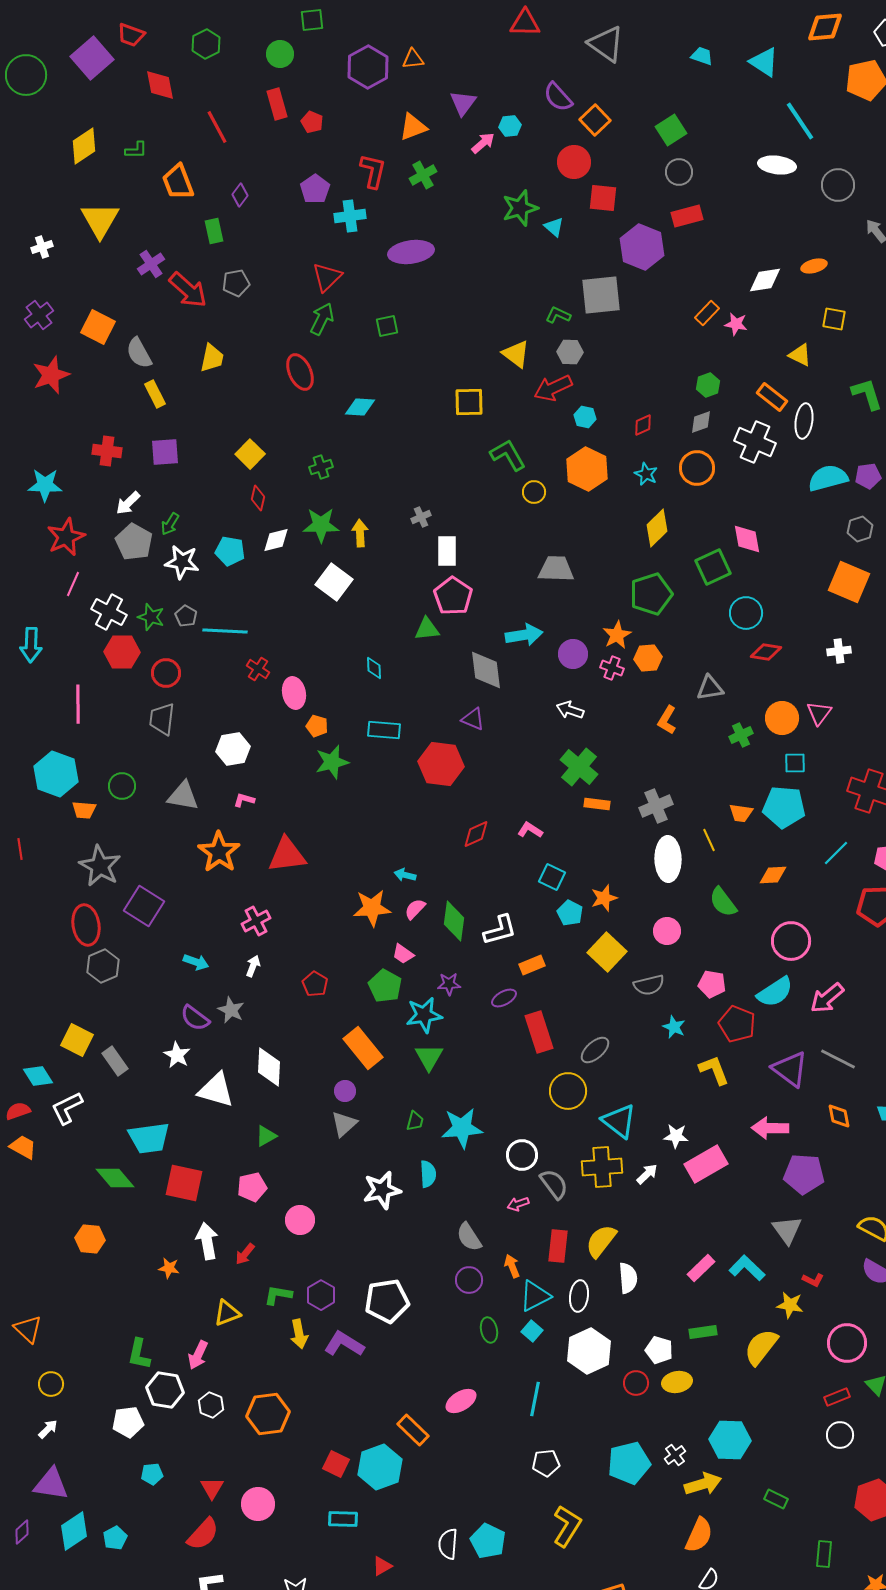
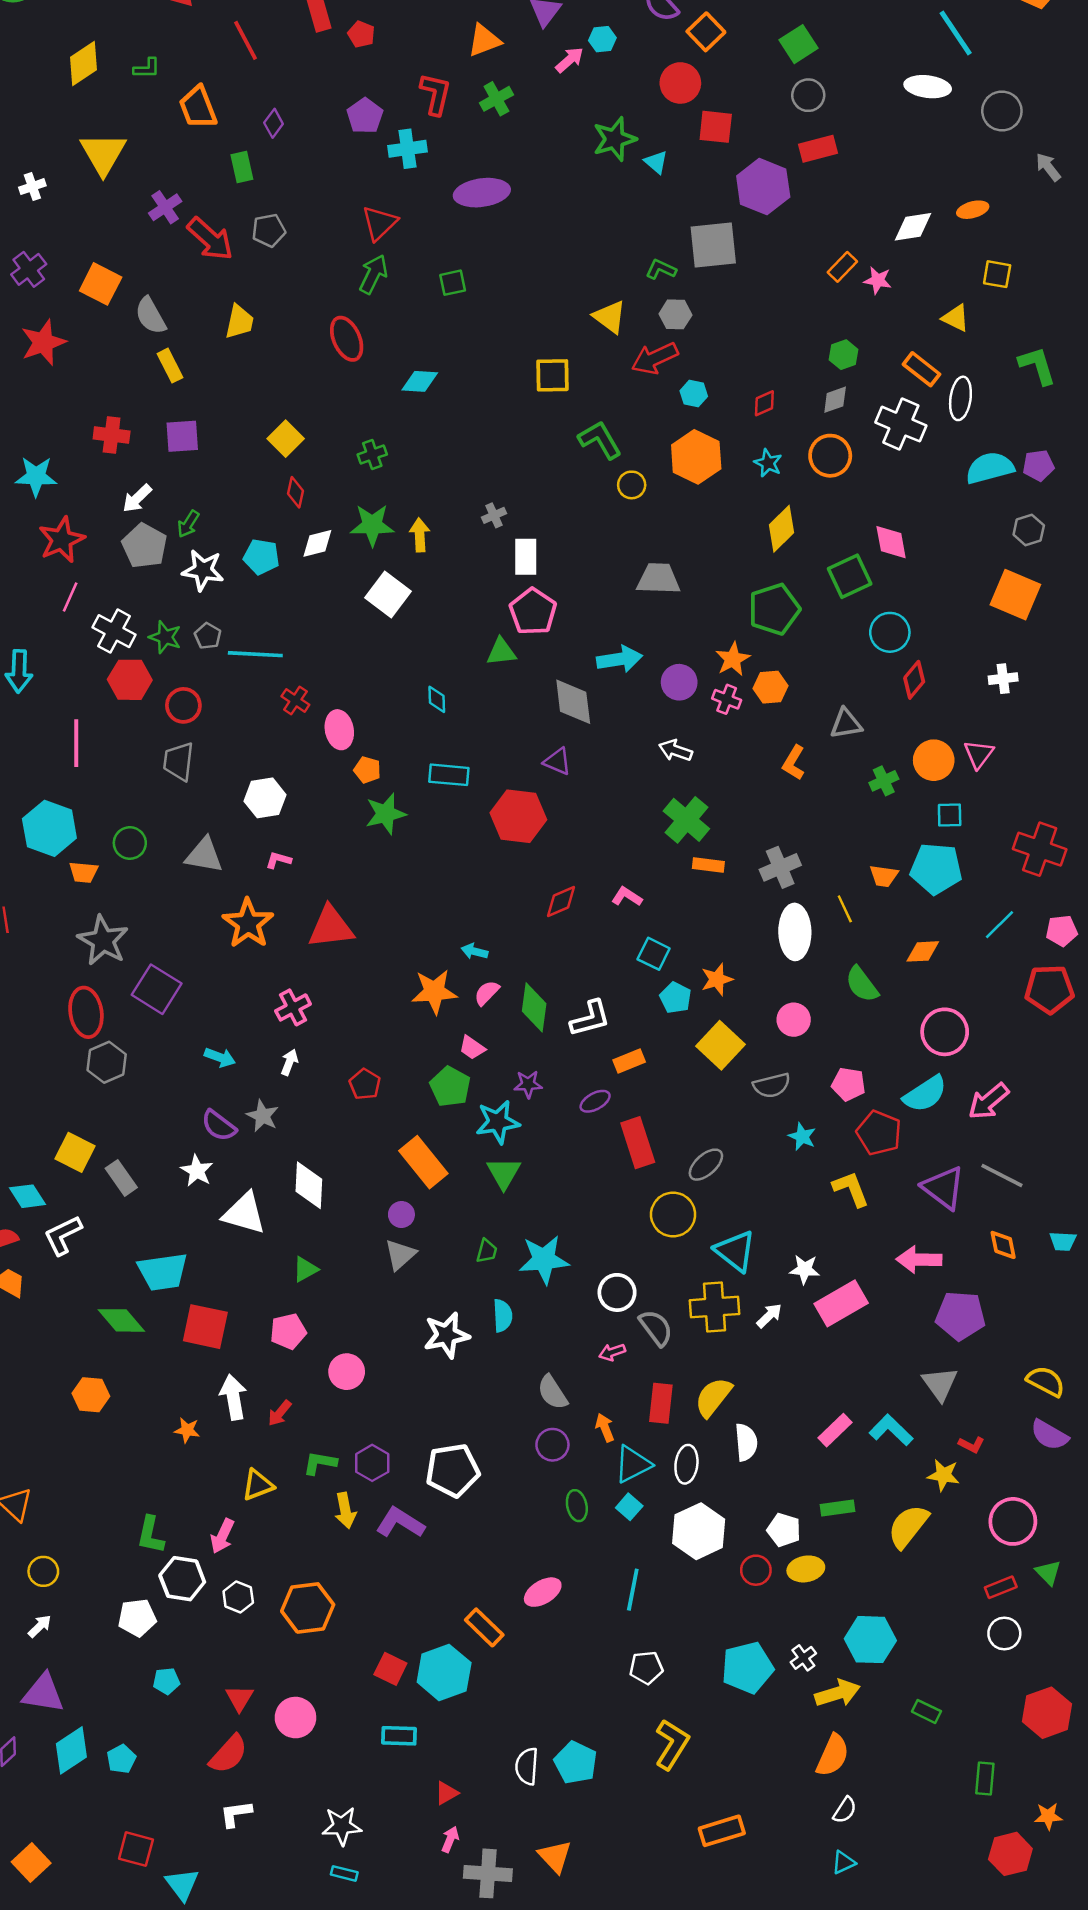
red diamond: (766, 652) -> (914, 680), turned -60

